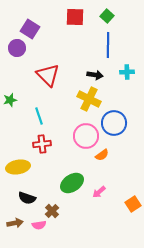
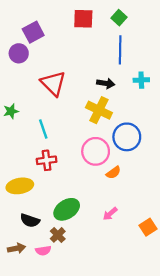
purple square: (30, 29) -> (33, 32), turned 30
green ellipse: (72, 183) -> (67, 209), moved

